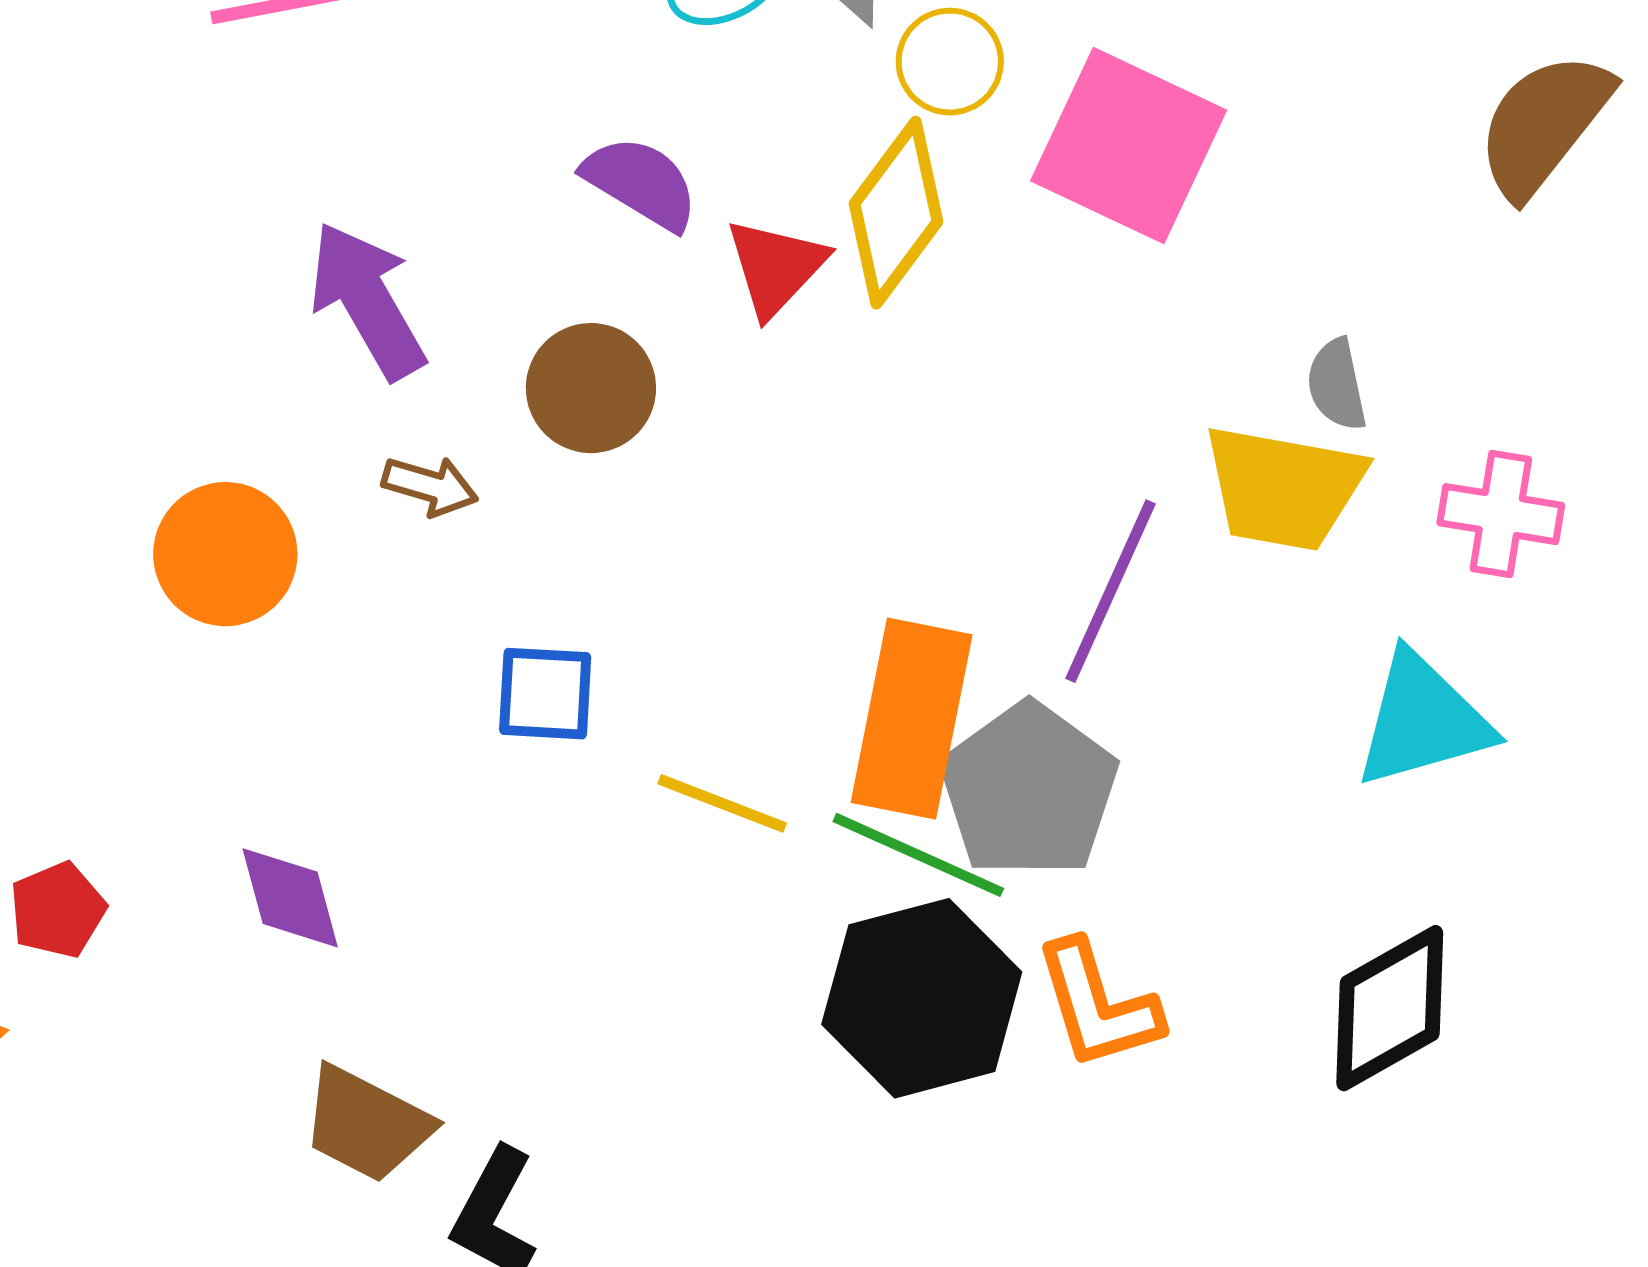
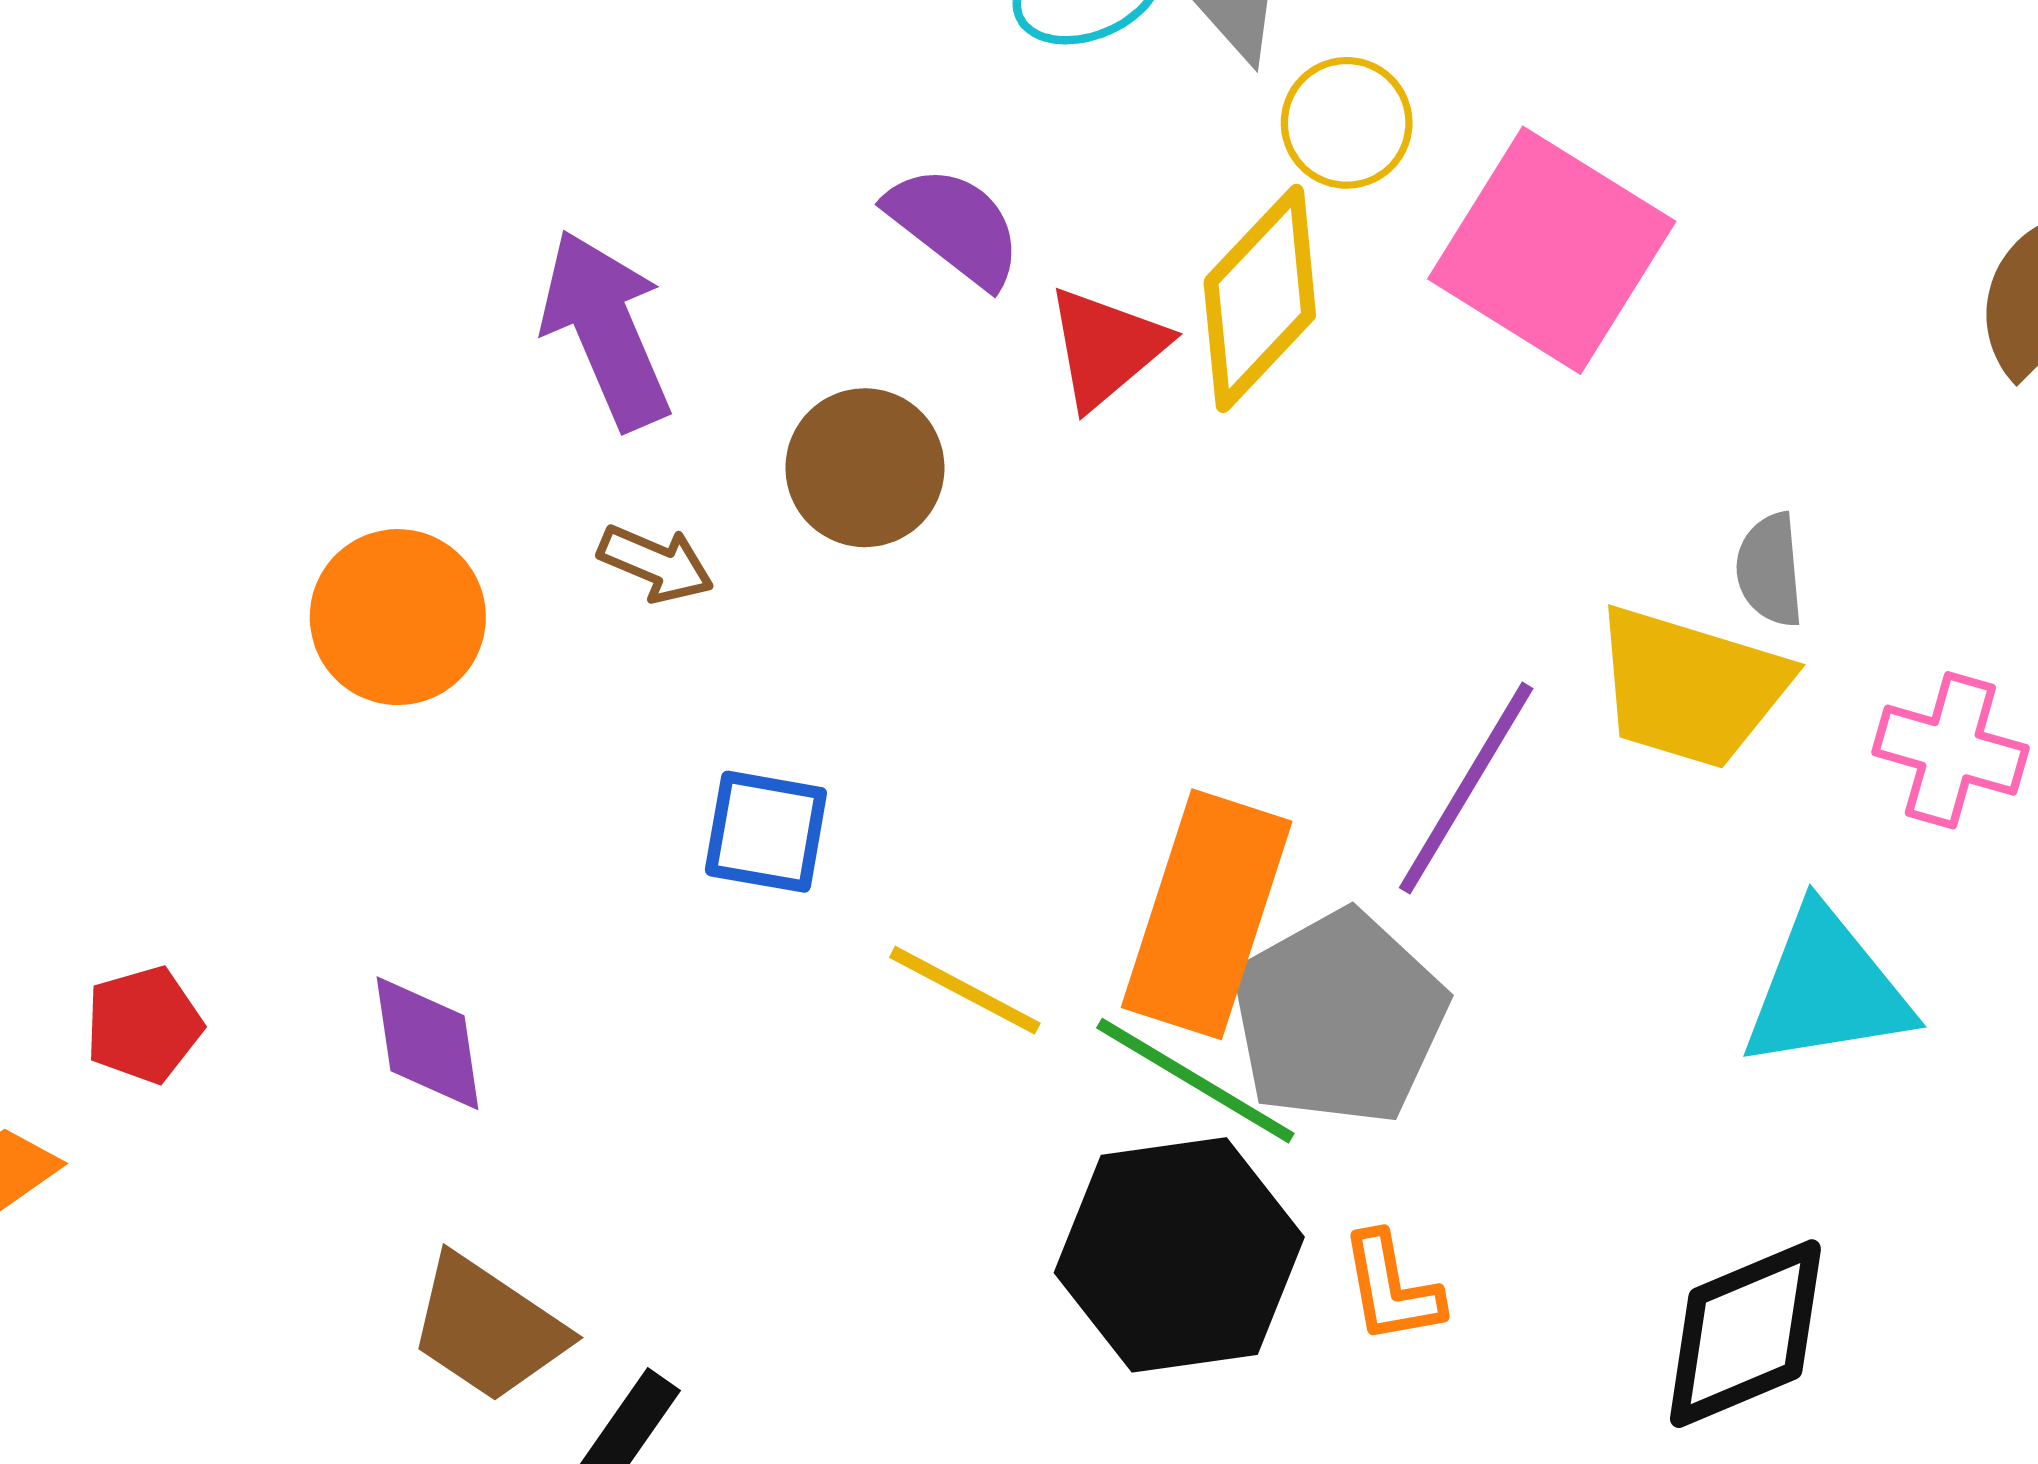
orange L-shape: (1098, 1005) -> (1392, 1288), size x0.7

